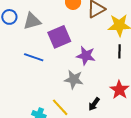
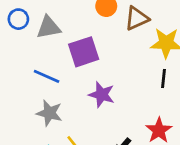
purple star: (86, 56) -> (102, 95), moved
gray star: (74, 79) -> (49, 113), moved

